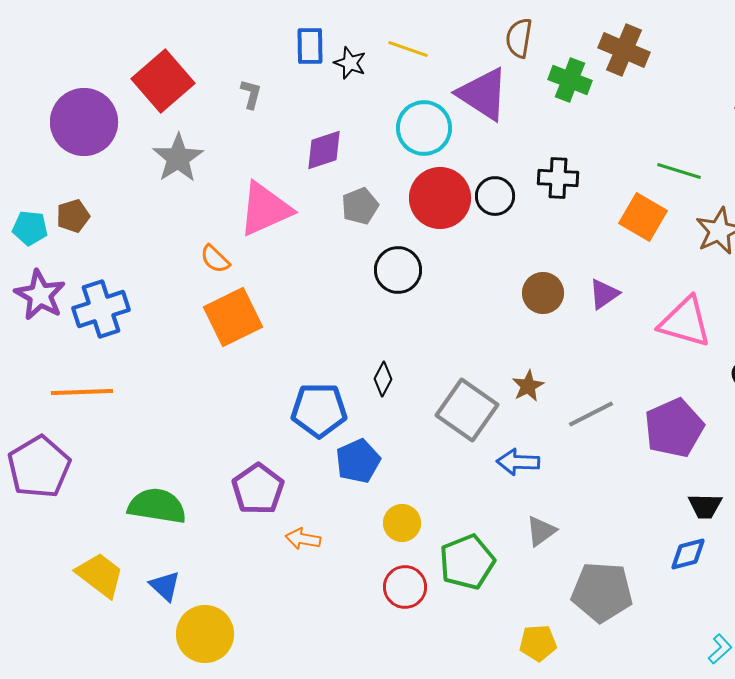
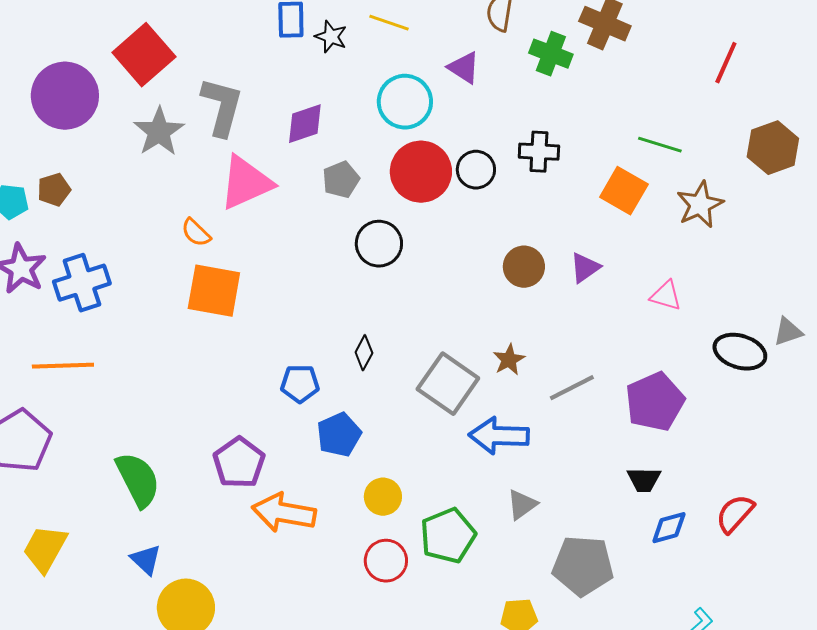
gray L-shape: (251, 94) -> (222, 107), moved, size x2.0
purple triangle: (483, 94) -> (464, 68), size x0.6
orange square: (233, 317) -> (214, 291), turned 36
pink triangle: (685, 322) -> (666, 296), size x0.6
blue pentagon: (319, 410) -> (300, 384), size x0.7
blue arrow: (518, 462) -> (499, 436), size x1.4
green semicircle: (157, 506) -> (138, 480), turned 54
black trapezoid: (705, 506) -> (644, 480), moved
orange arrow: (303, 539) -> (284, 513), size x1.8
yellow trapezoid: (100, 575) -> (45, 549), moved, turned -98

